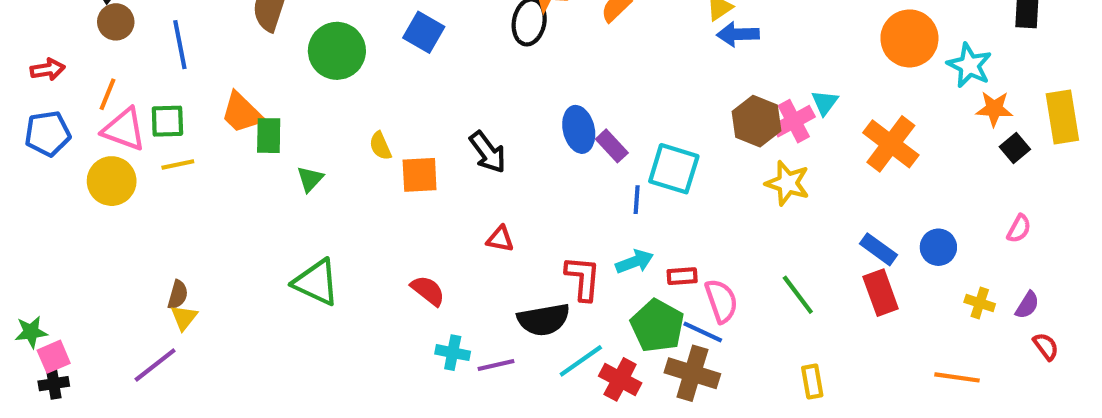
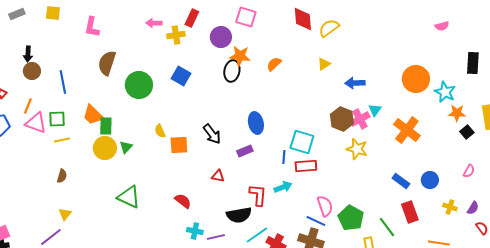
blue arrow: (738, 34) -> (355, 83), moved
purple rectangle: (612, 146) -> (245, 151), moved, turned -70
yellow circle: (112, 181) -> (105, 148), moved
red rectangle: (682, 276) -> (306, 166), moved, size x1.5
red rectangle: (881, 293) -> (410, 212), moved
brown semicircle: (178, 295) -> (62, 176), moved
green line: (798, 295) -> (387, 227), moved
green pentagon: (657, 326) -> (351, 218), moved

